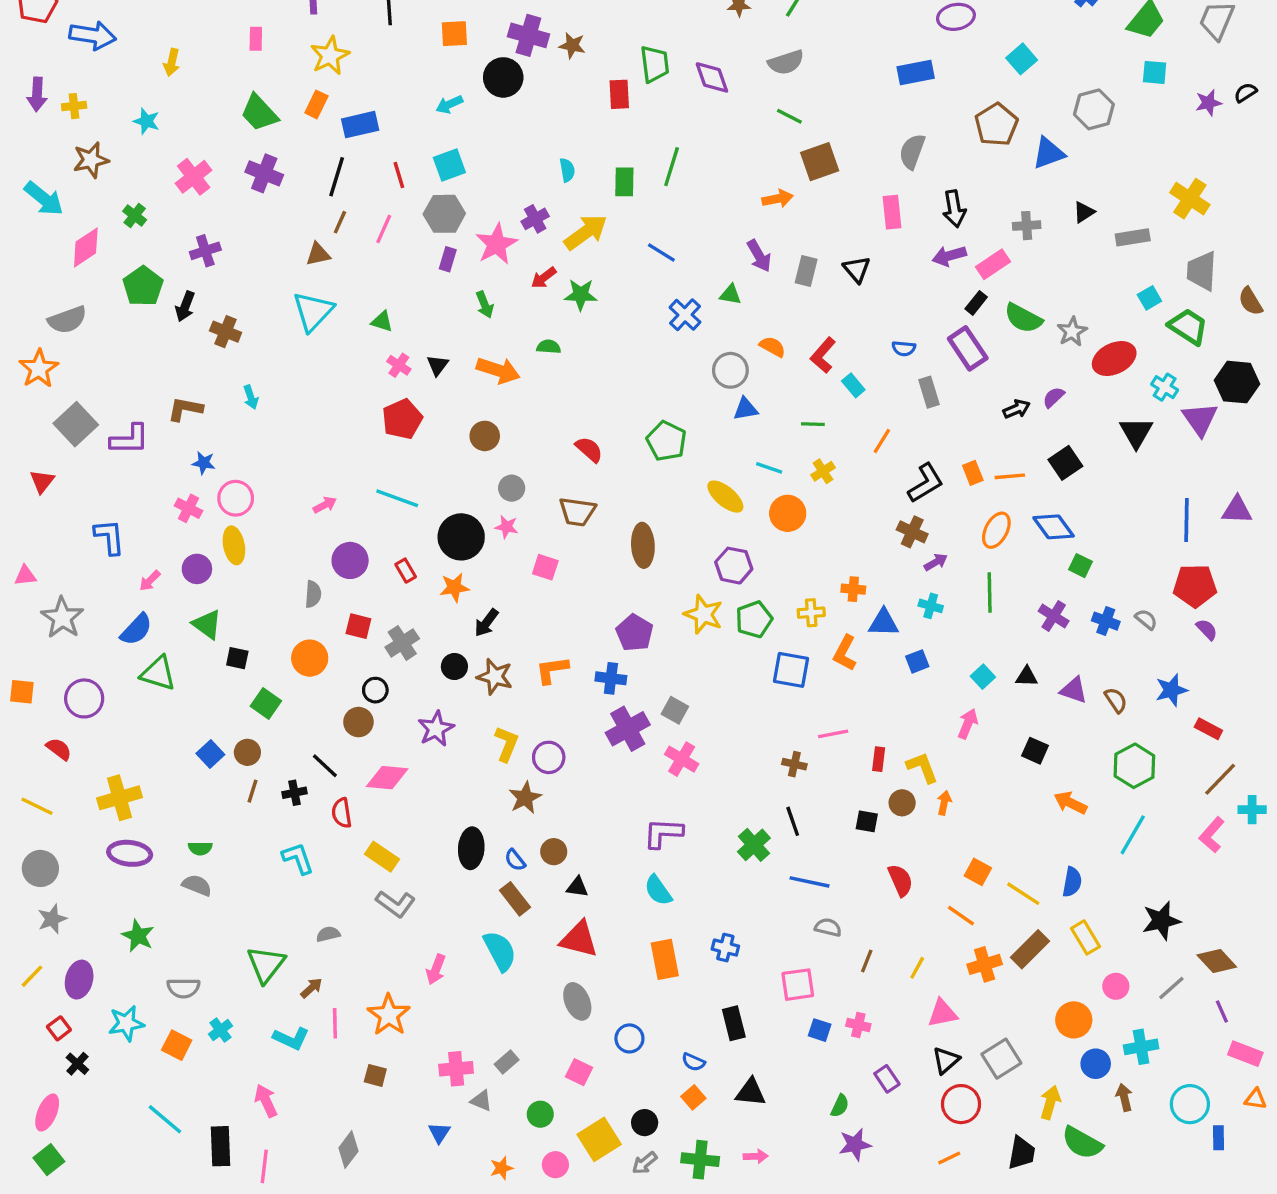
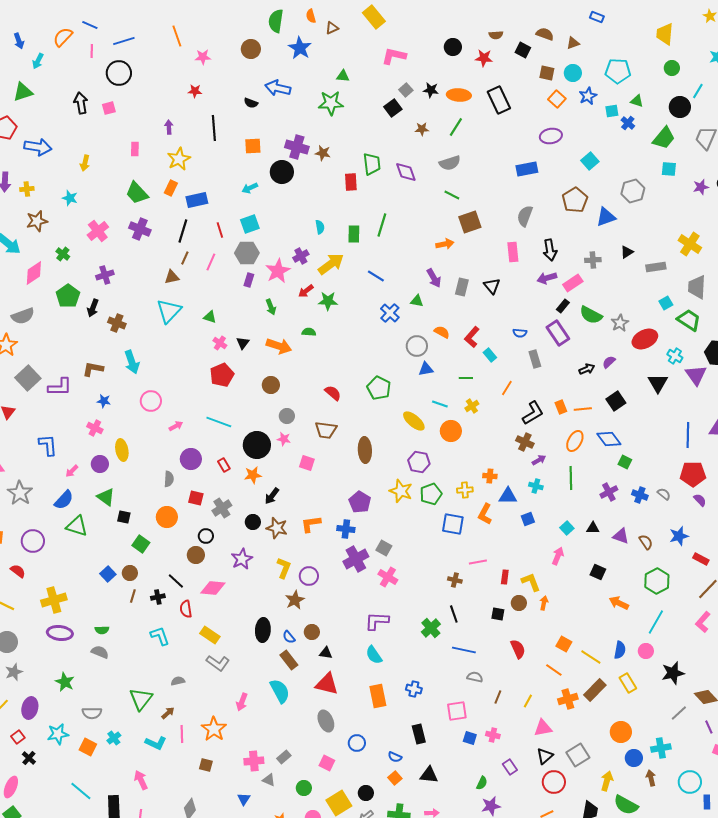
cyan arrow: (251, 397) -> (132, 362), size x1.6
pink circle: (236, 498) -> (151, 401), moved
purple cross: (1054, 616) -> (609, 492), turned 30
pink circle: (1116, 986) -> (646, 651), moved

